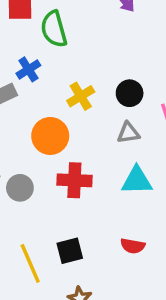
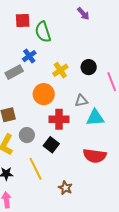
gray triangle: (128, 133) -> (81, 101), moved
gray circle: (20, 188) -> (27, 135), moved
red semicircle: (133, 246) -> (95, 156), size x1.6
black square: (70, 251) -> (51, 145), moved, turned -35

